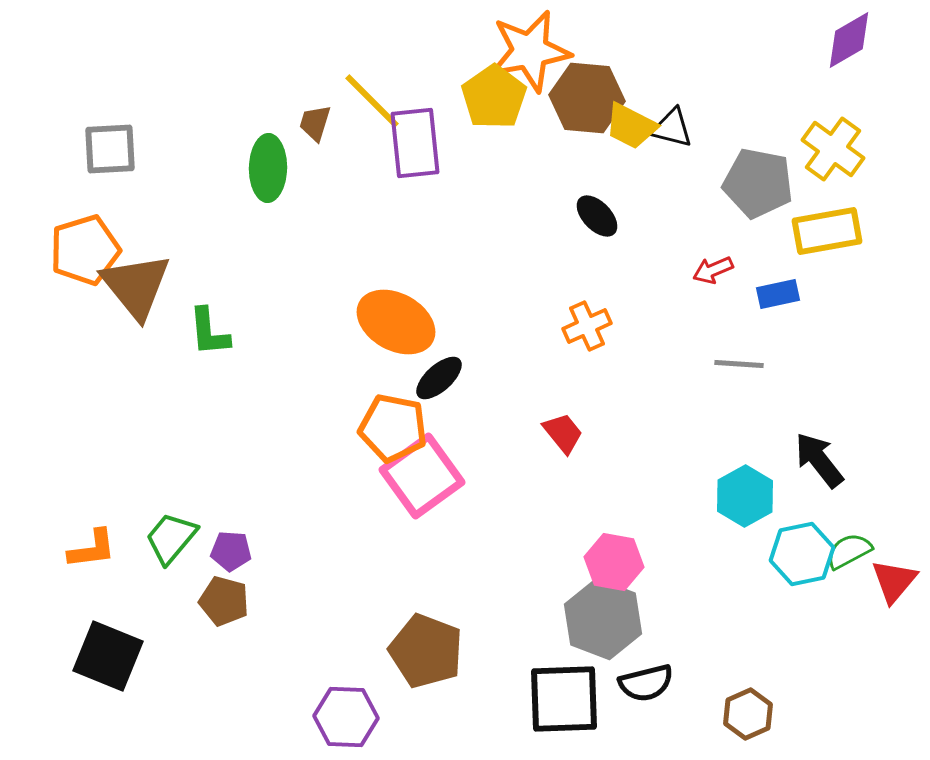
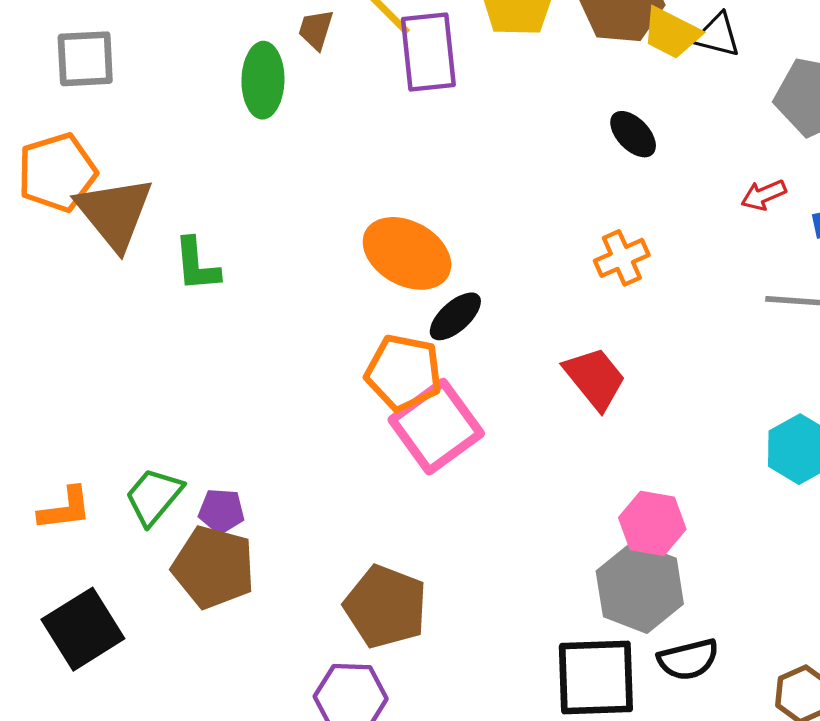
red trapezoid: (563, 433) -> (595, 378), size x1.4
brown pentagon: (224, 601) -> (213, 567), size x1.5
brown pentagon: (426, 651) -> (386, 607), moved
black square: (108, 656) -> (83, 629), turned 36

